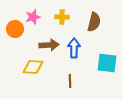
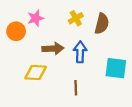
yellow cross: (62, 17) -> (76, 18), moved, turned -32

